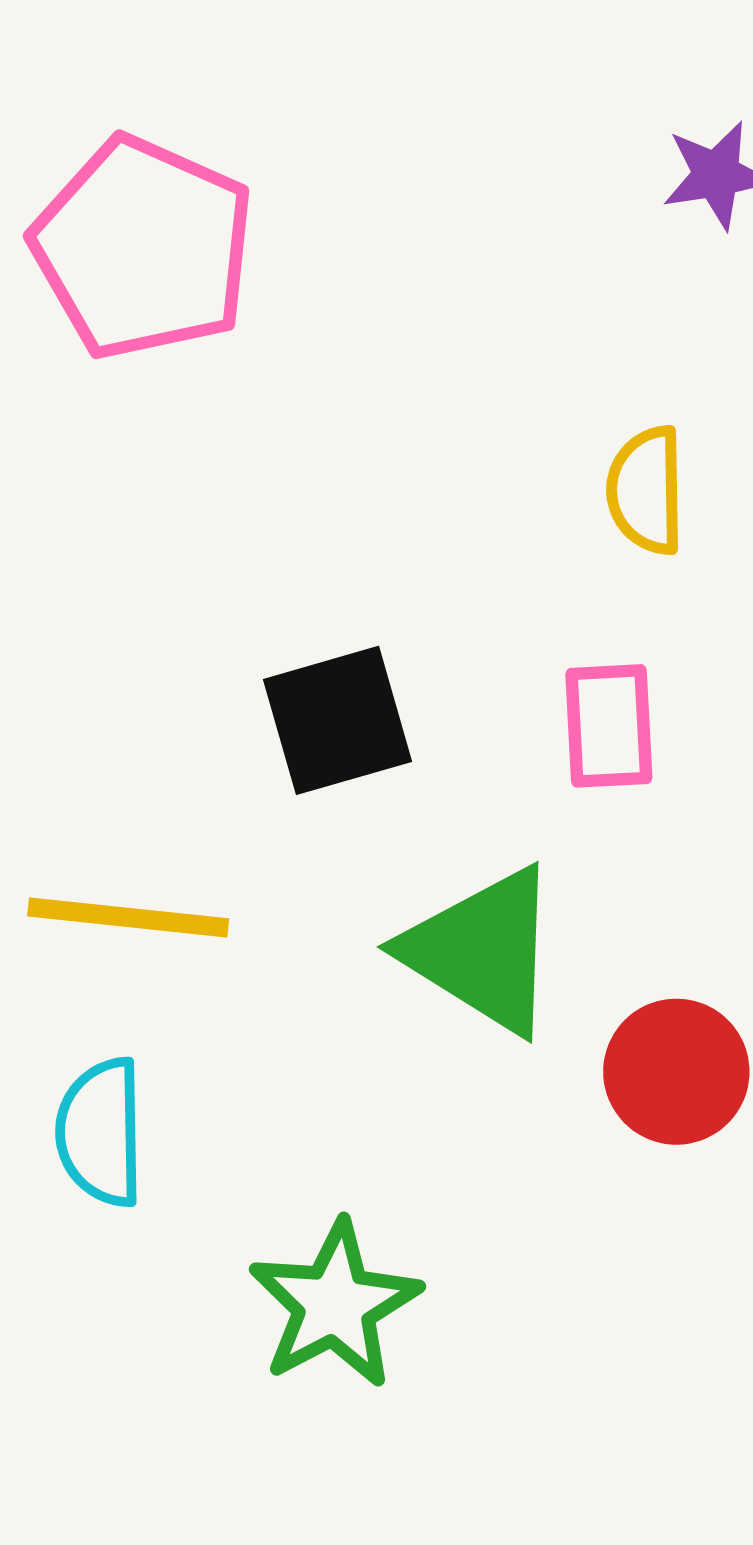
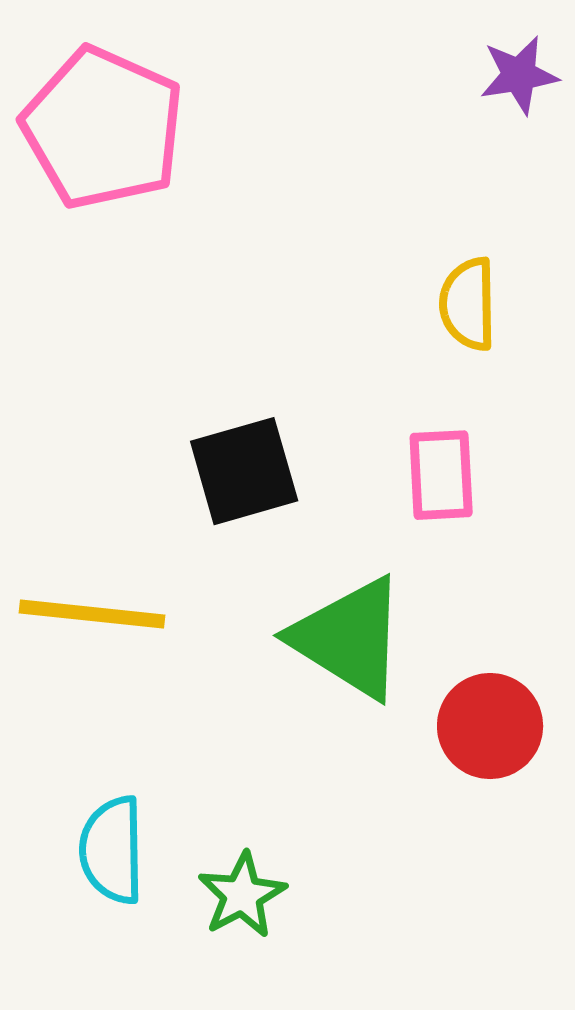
cyan semicircle: (101, 1132) -> (112, 850), moved
green star: (335, 1304) -> (242, 895), size x0.7

